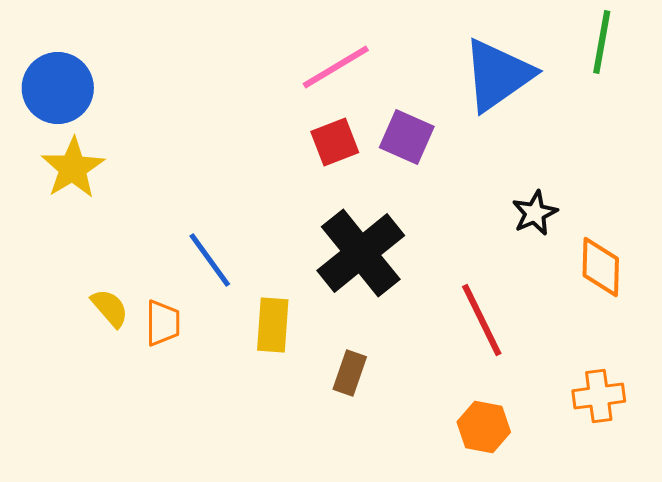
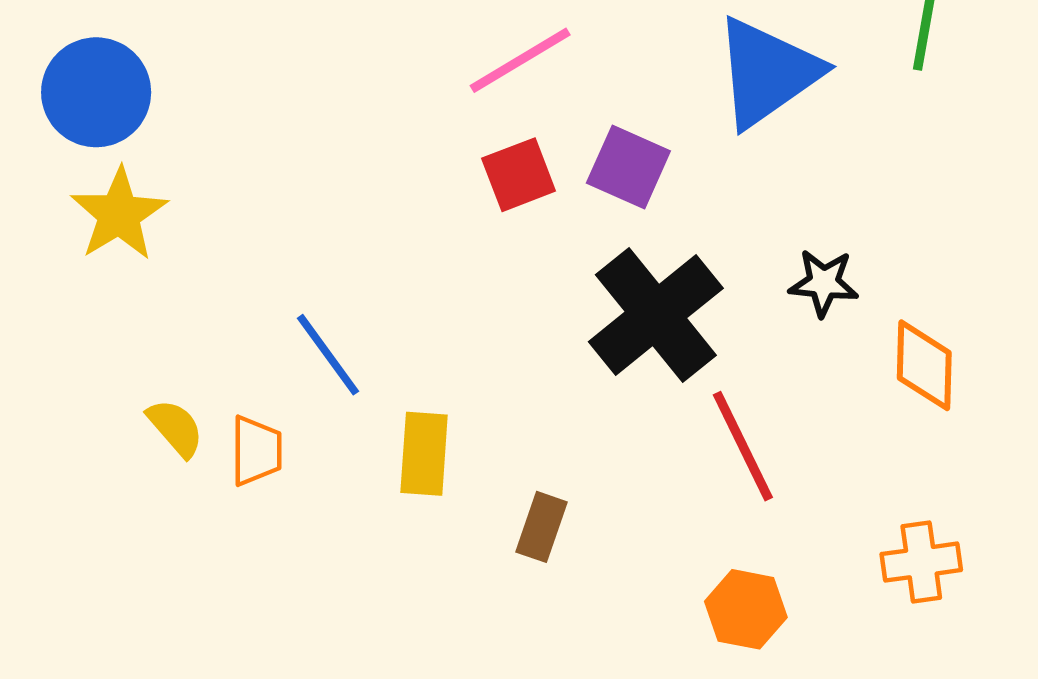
black star: (535, 213) -> (824, 283), turned 30
black cross: (361, 253) -> (656, 315), moved

